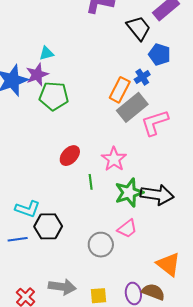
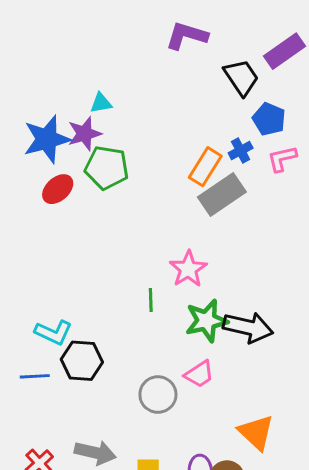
pink L-shape: (155, 123) -> (282, 159), moved, size x0.7
red ellipse: (70, 156) -> (58, 189), moved

